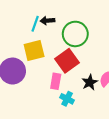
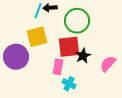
red square: (67, 61) -> (69, 47), turned 30
black star: (90, 82) -> (83, 56), moved

